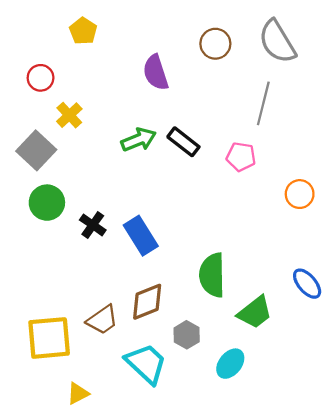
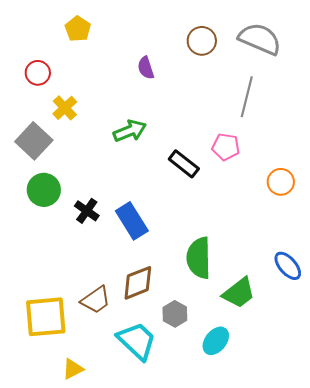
gray semicircle: (277, 42) -> (260, 39), turned 144
purple semicircle: (156, 72) -> (146, 68), size x0.7
black rectangle: (183, 142) -> (184, 164), moved

